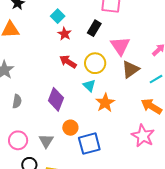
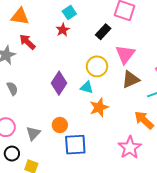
red star: (65, 34) -> (63, 30), moved
red arrow: (68, 62) -> (27, 42), moved
cyan triangle: (89, 86) -> (87, 87), turned -40
purple diamond: (56, 99) -> (59, 83), moved
gray semicircle: (17, 101) -> (12, 88), turned -48

